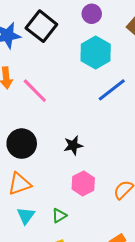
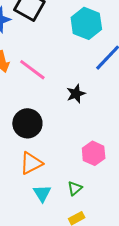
black star: (73, 145) -> (76, 94), moved

